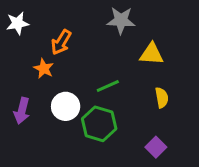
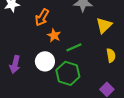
yellow triangle: (152, 54) -> (104, 25), turned -48
orange star: (44, 68) -> (54, 35), moved

